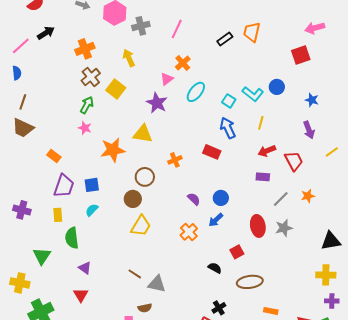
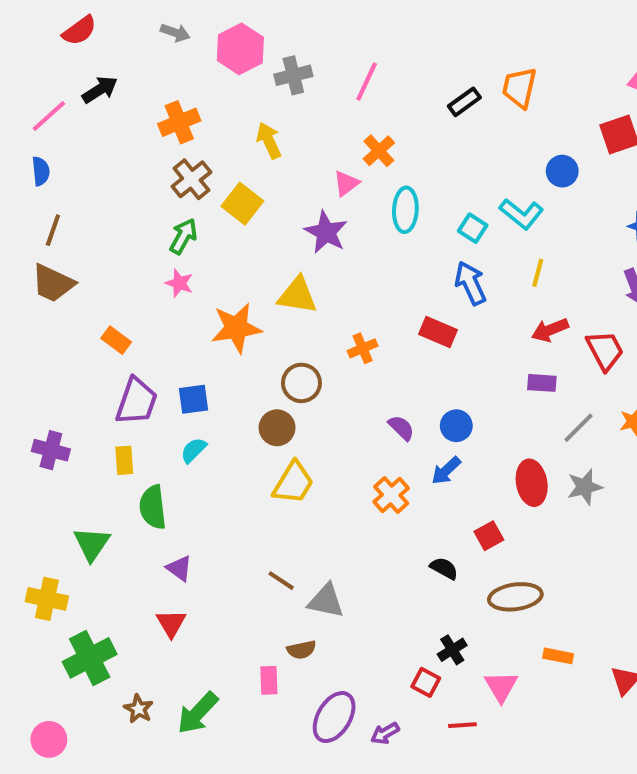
blue circle: (277, 87) -> (562, 171), moved
cyan ellipse: (196, 92) -> (405, 210), turned -35

